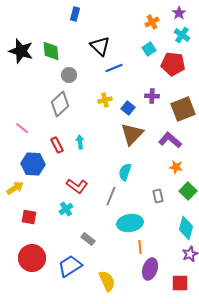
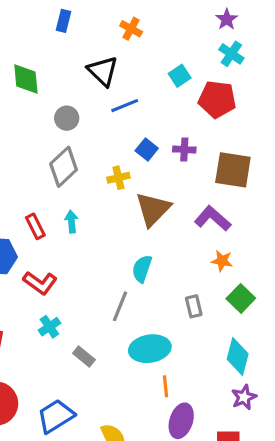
orange cross: (152, 22) -> (131, 29), moved, turned -32
gray circle: (69, 75) -> (67, 118), moved
yellow cross: (105, 100) -> (118, 178), moved
gray diamond: (60, 104) -> (64, 167), moved
blue square: (128, 108) -> (147, 149), moved
brown square: (183, 109) -> (233, 170), turned 30
red L-shape: (77, 186) -> (40, 283), moved
gray rectangle: (88, 239) -> (84, 356), moved

